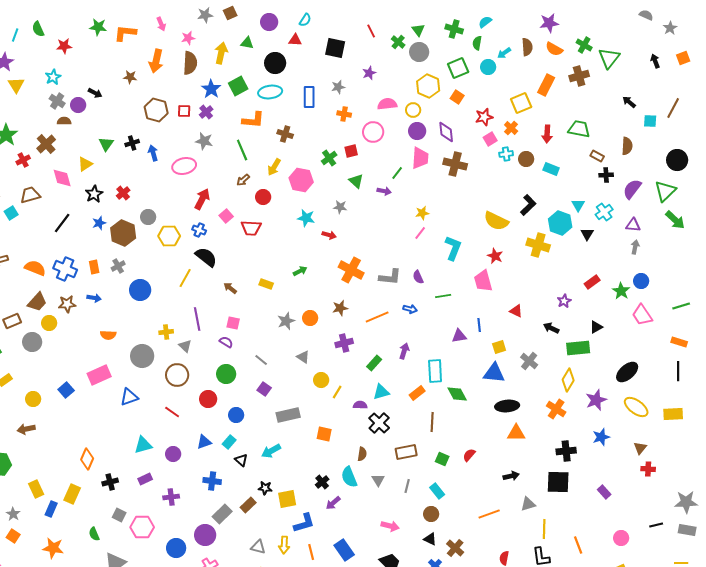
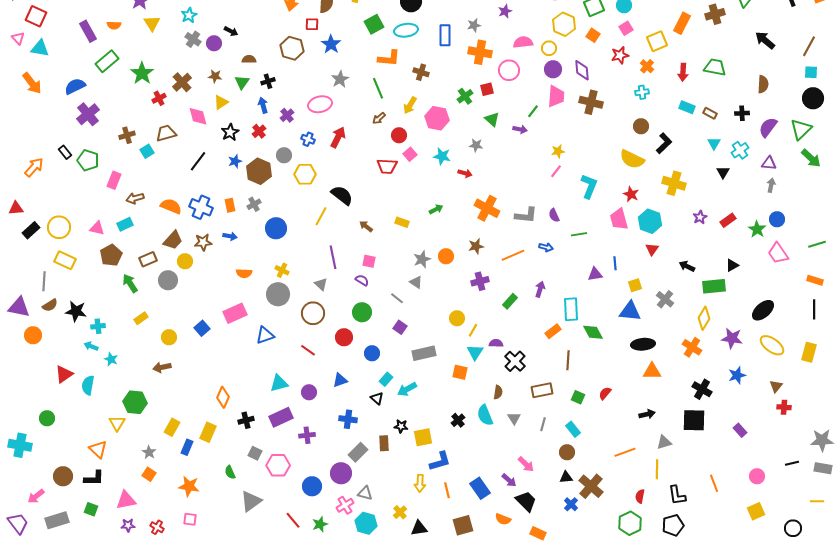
brown star: (130, 77) -> (215, 76), moved
blue star: (211, 89) -> (331, 44), moved
black arrow: (629, 102) -> (765, 40), size x1.5
red square: (184, 111) -> (312, 24), moved
purple cross: (206, 112) -> (287, 115), moved
orange cross: (344, 114) -> (480, 52), size x1.6
brown semicircle: (64, 121) -> (249, 59), moved
cyan square: (650, 121) -> (811, 72), moved
pink square: (490, 139) -> (626, 28), moved
gray star: (204, 141) -> (340, 79), turned 30
blue arrow: (153, 153) -> (263, 105), moved
brown rectangle: (597, 156) -> (710, 113), moved
brown circle: (526, 159) -> (641, 126), moved
pink square: (226, 216) -> (410, 154), moved
cyan hexagon: (560, 223) -> (650, 221), moved
blue cross: (199, 230) -> (308, 139), moved
purple star: (564, 301) -> (700, 217), moved
red triangle: (516, 311) -> (652, 249), turned 40
yellow cross: (166, 332) -> (282, 270), moved, turned 32
gray triangle: (303, 357) -> (416, 282), moved
cyan triangle: (381, 392) -> (475, 352), moved, turned -42
purple star: (596, 400) -> (732, 338), turned 30
yellow rectangle: (673, 414) -> (809, 352), turned -72
cyan rectangle: (229, 442) -> (386, 379), moved
black cross: (566, 451) -> (702, 389), turned 36
purple rectangle: (145, 479) -> (281, 417), size x1.6
yellow rectangle: (36, 489) -> (172, 427), turned 54
purple arrow: (333, 503) -> (509, 480), moved, turned -98
brown rectangle: (248, 505) -> (384, 443), turned -49
pink arrow: (390, 526) -> (526, 464), turned 30
yellow line: (544, 529) -> (657, 469), moved
black triangle: (430, 539) -> (566, 477), turned -32
gray triangle: (258, 547) -> (365, 493), moved
brown cross: (455, 548) -> (591, 486), size x1.4

